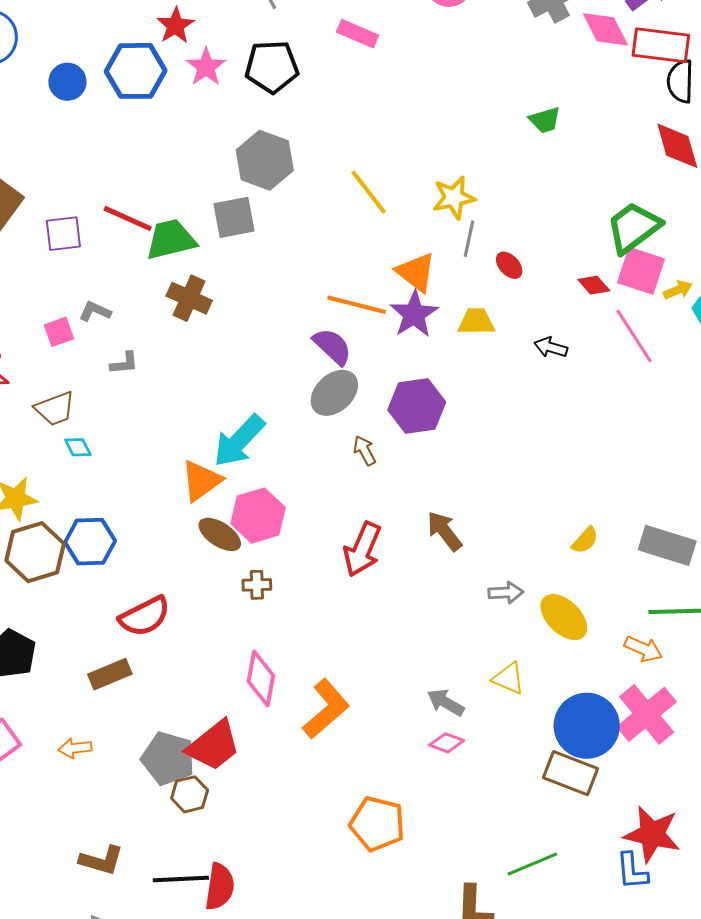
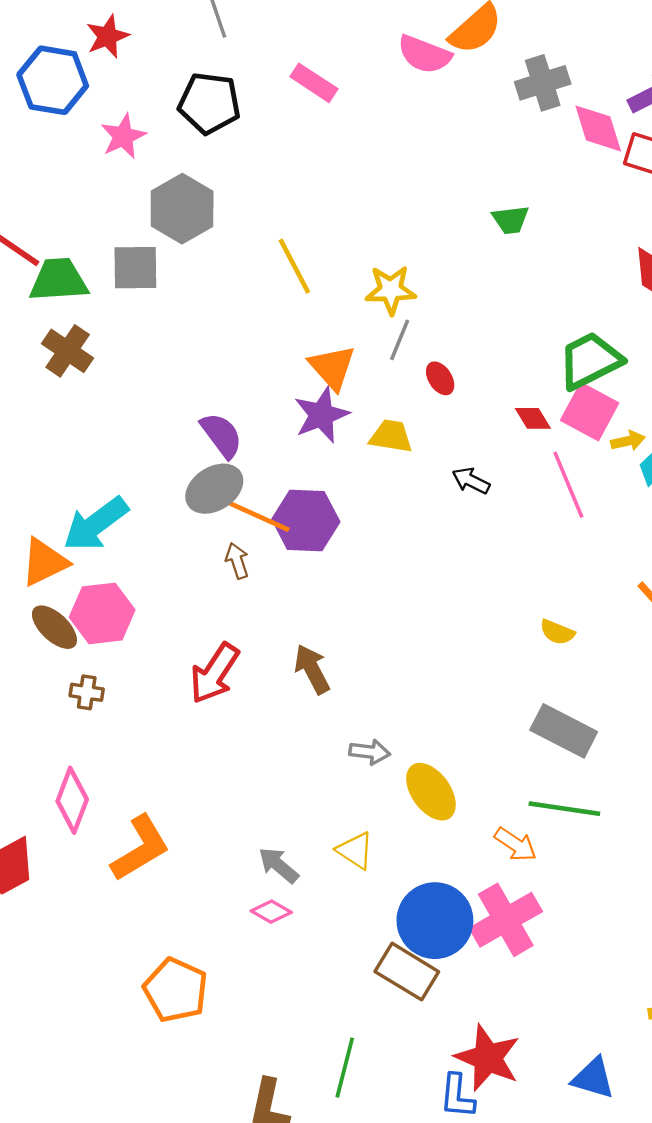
pink star: (206, 67) -> (123, 136), moved
orange line: (357, 305) -> (257, 516), moved
yellow semicircle: (585, 540) -> (557, 632), moved, turned 60
green line: (532, 864) -> (345, 1068), turned -63

